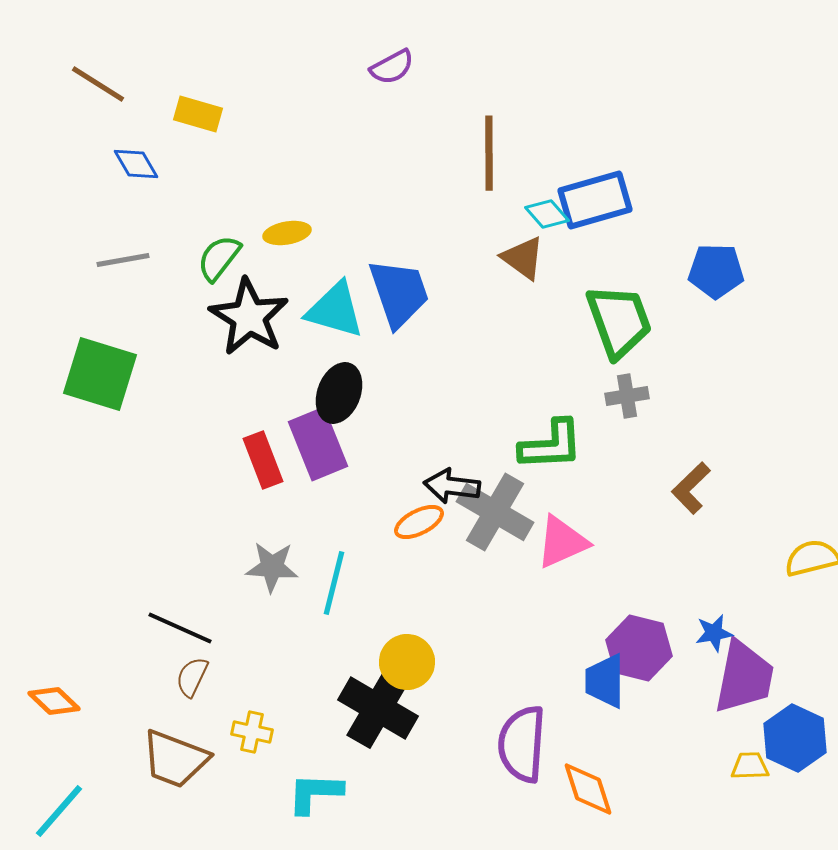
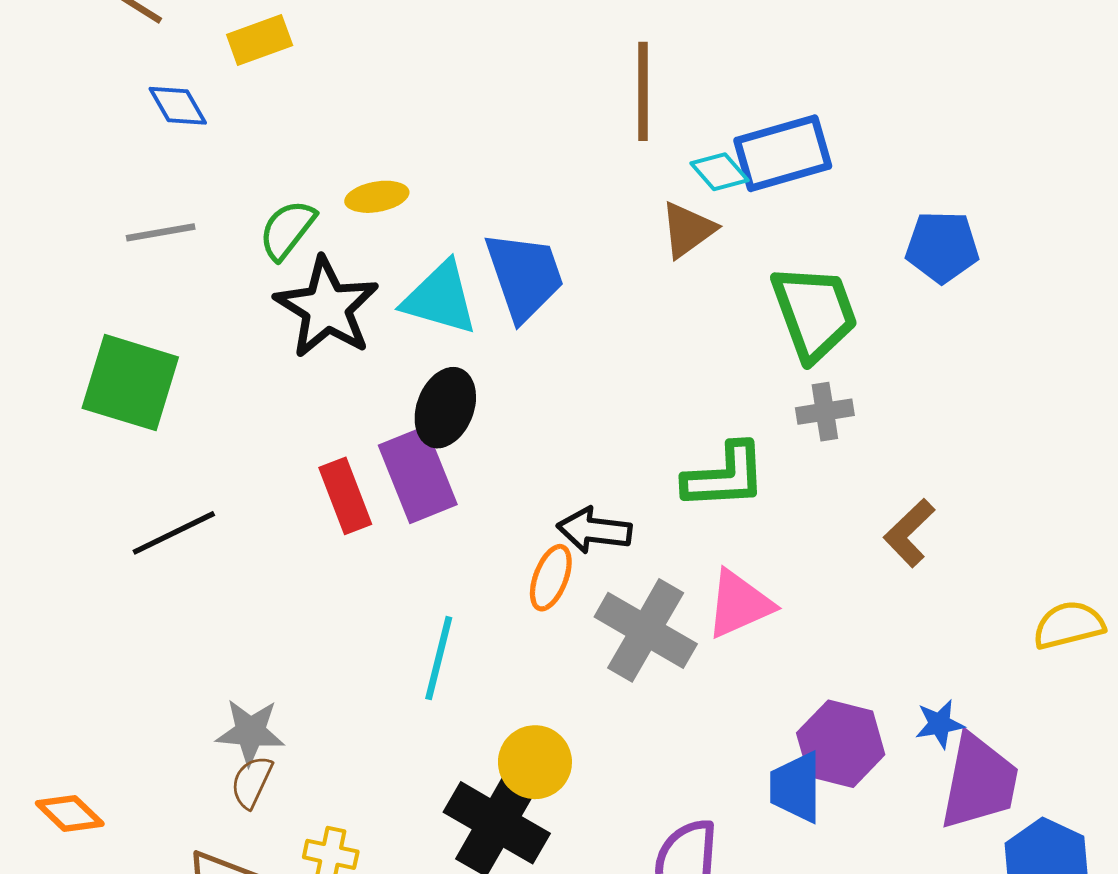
yellow rectangle: (198, 114) -> (260, 40), turned -36
brown triangle: (523, 258) -> (688, 230), turned 48
gray cross: (495, 512) -> (646, 630), moved
orange ellipse: (419, 522) -> (551, 578), turned -42
gray star: (272, 567) -> (250, 732), moved
black line: (180, 628) -> (174, 533), moved, turned -50

